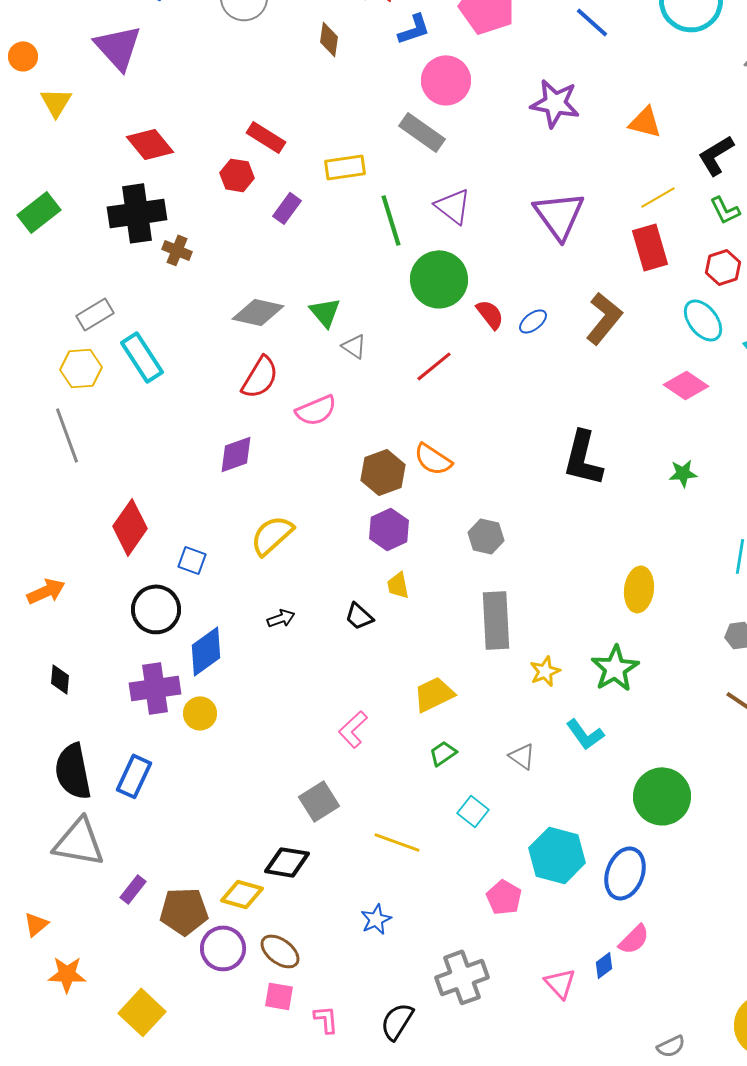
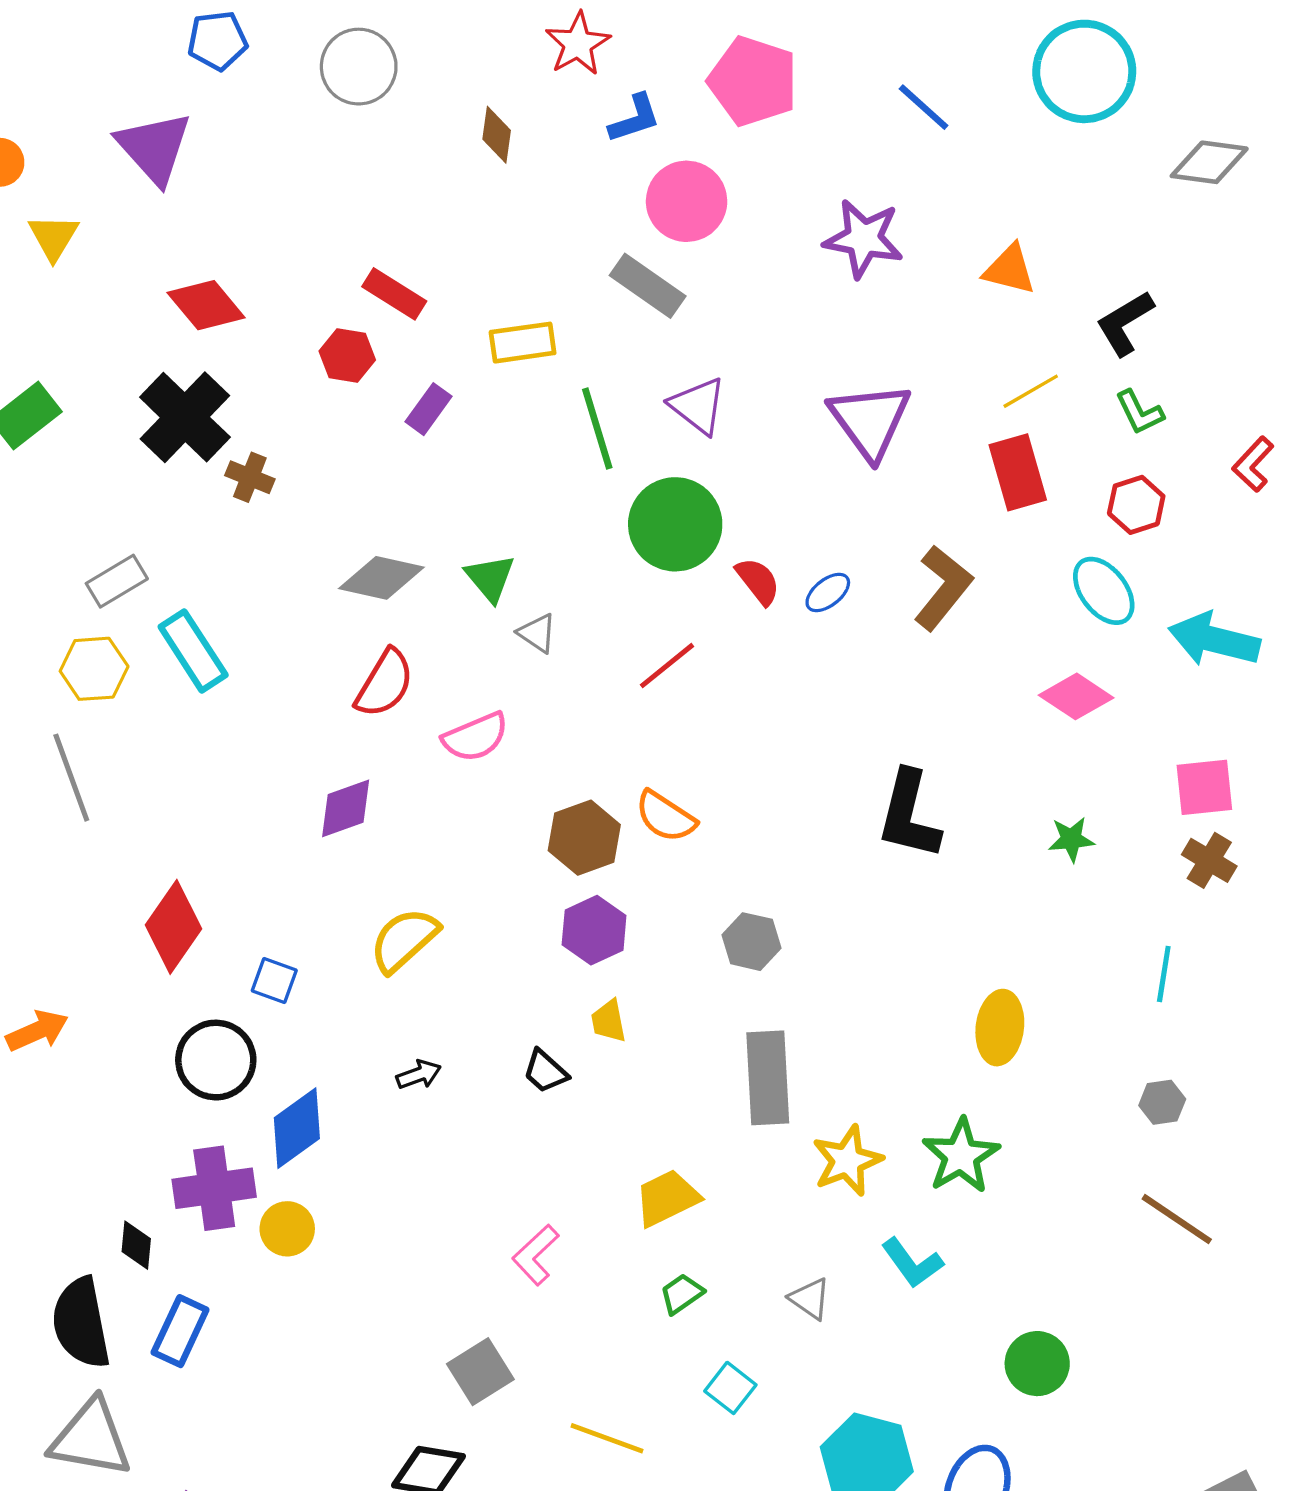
black cross: (137, 213) -> (185, 417), turned -38
yellow star: (545, 671) -> (847, 1161), size x1.4
black diamond: (60, 679) -> (136, 1245), moved
green circle: (662, 796) -> (1037, 1364), size x0.7

